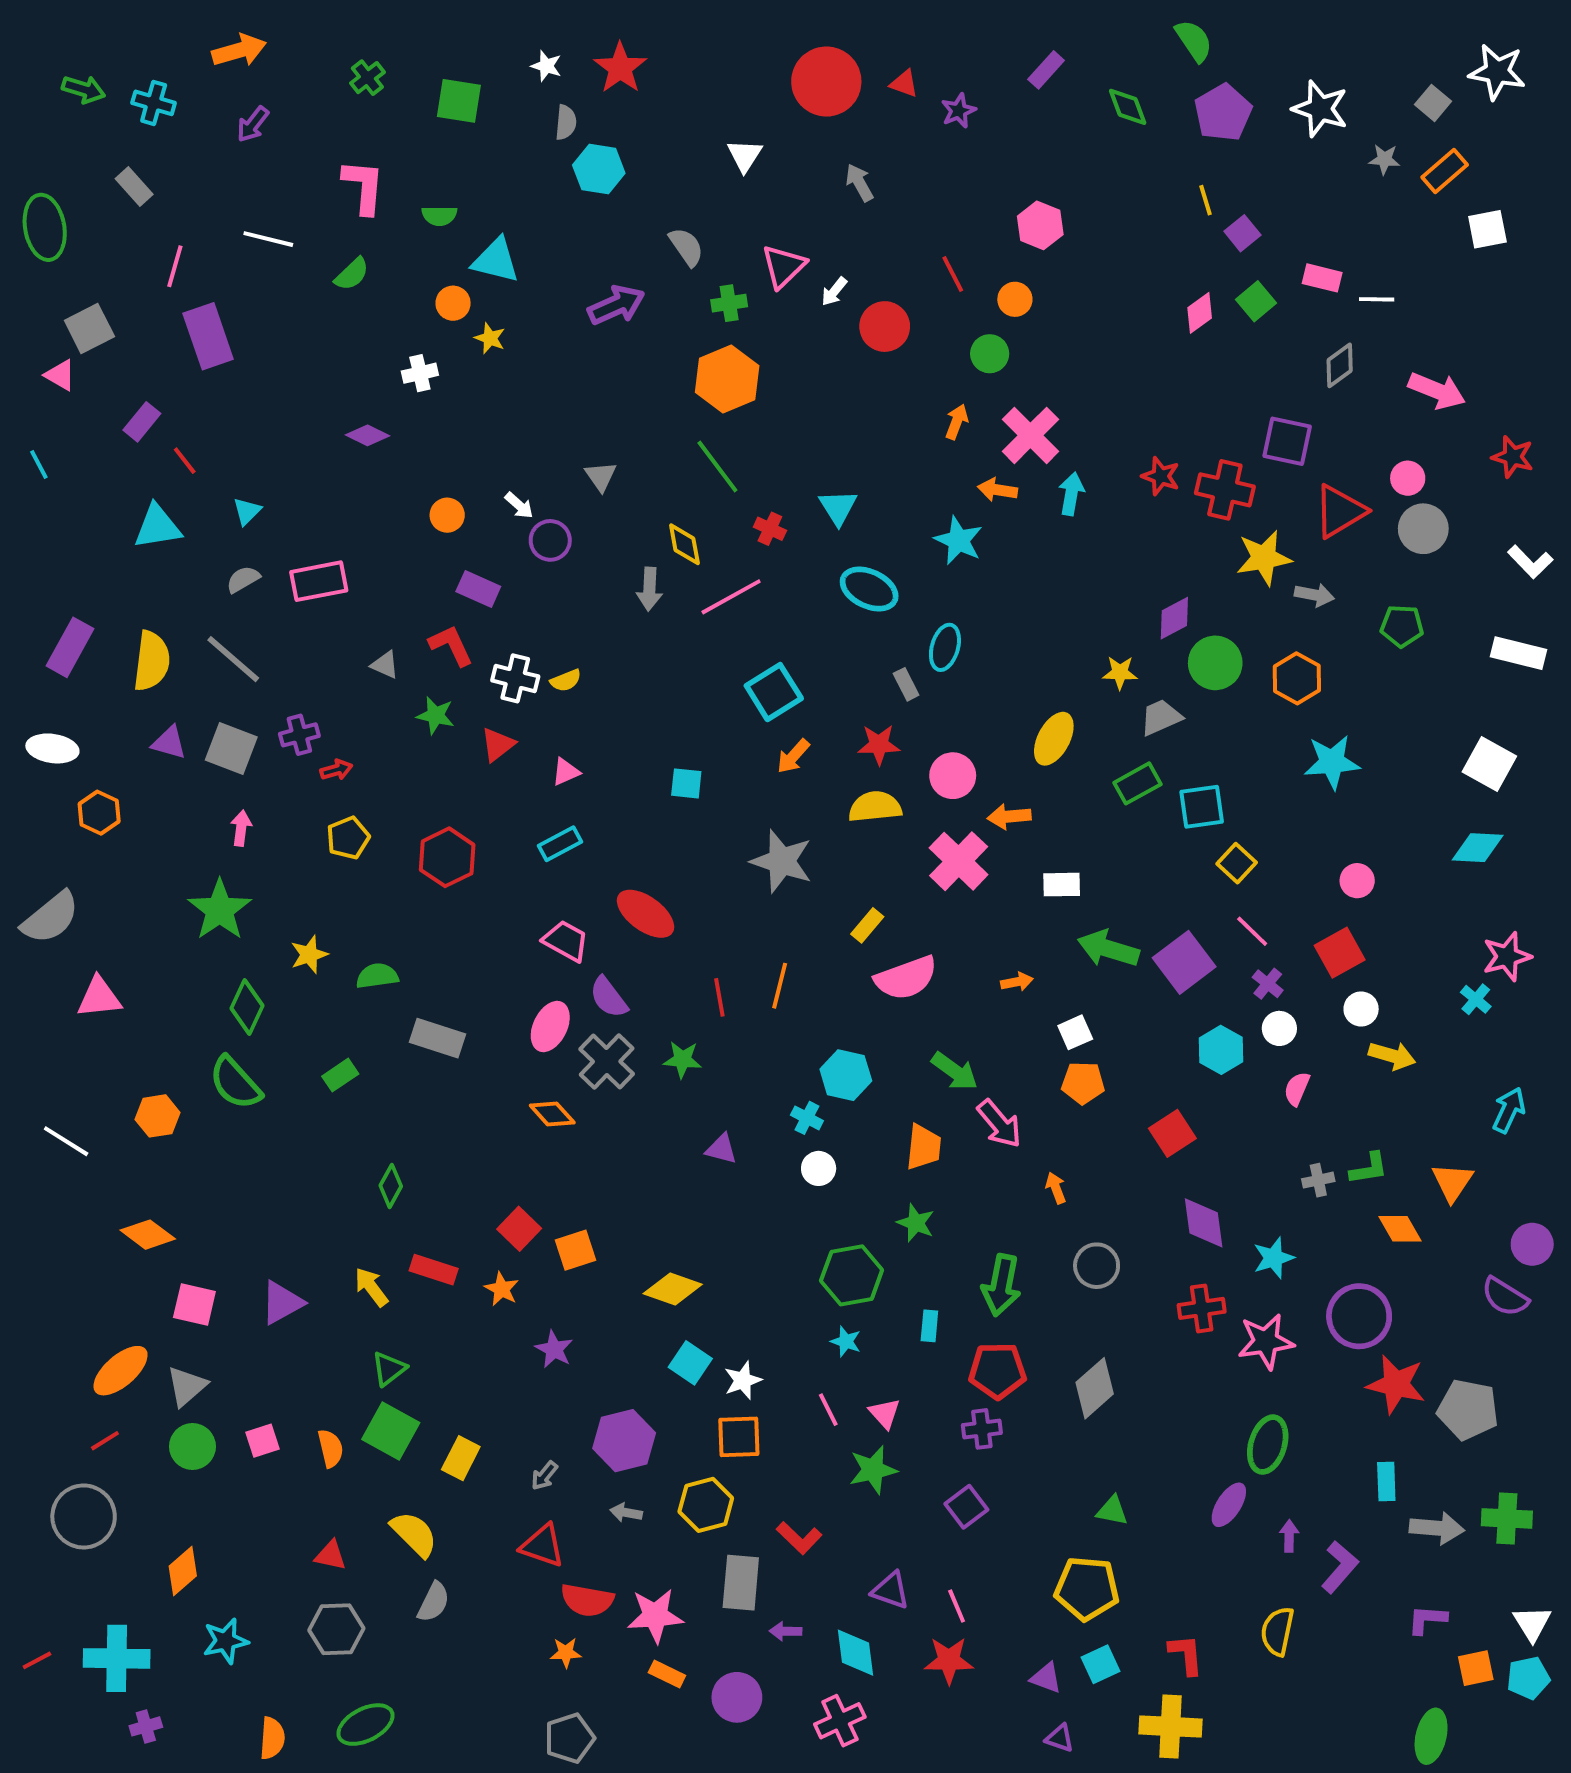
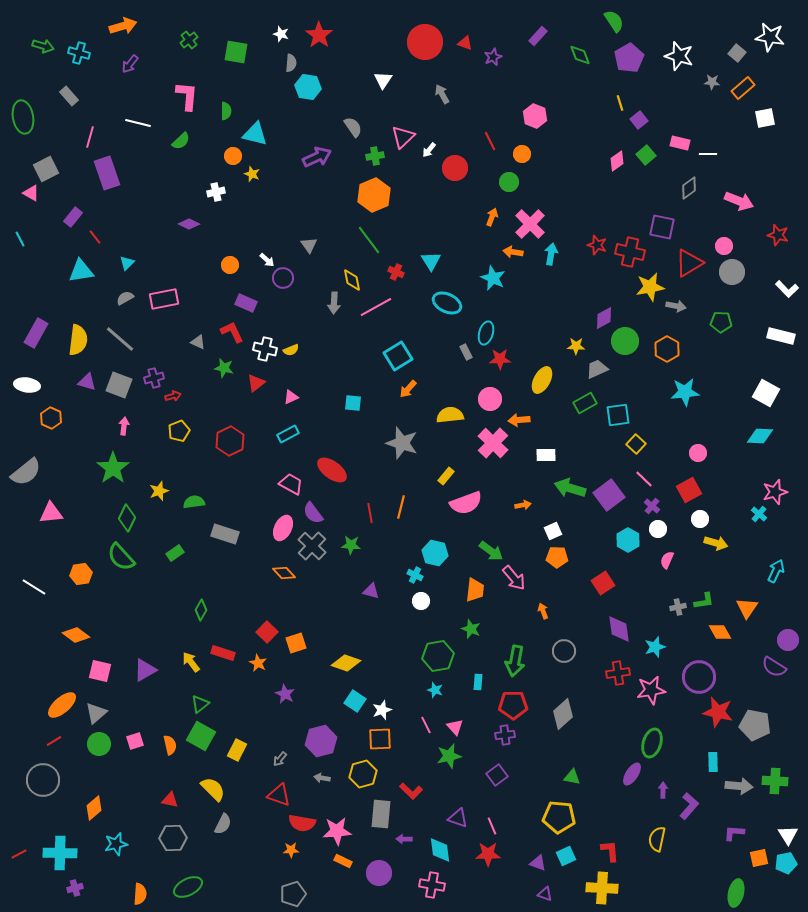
green semicircle: (439, 216) -> (226, 111), turned -90
red star: (879, 745) -> (500, 359), moved
pink cross: (840, 1721) -> (432, 885), turned 35

